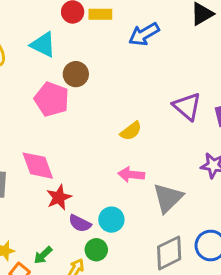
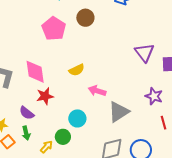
brown circle: (76, 74) -> (85, 18), moved
yellow semicircle: (131, 131) -> (77, 70), moved
purple semicircle: (80, 223) -> (27, 113), moved
green arrow: (43, 255) -> (26, 133), turned -72

